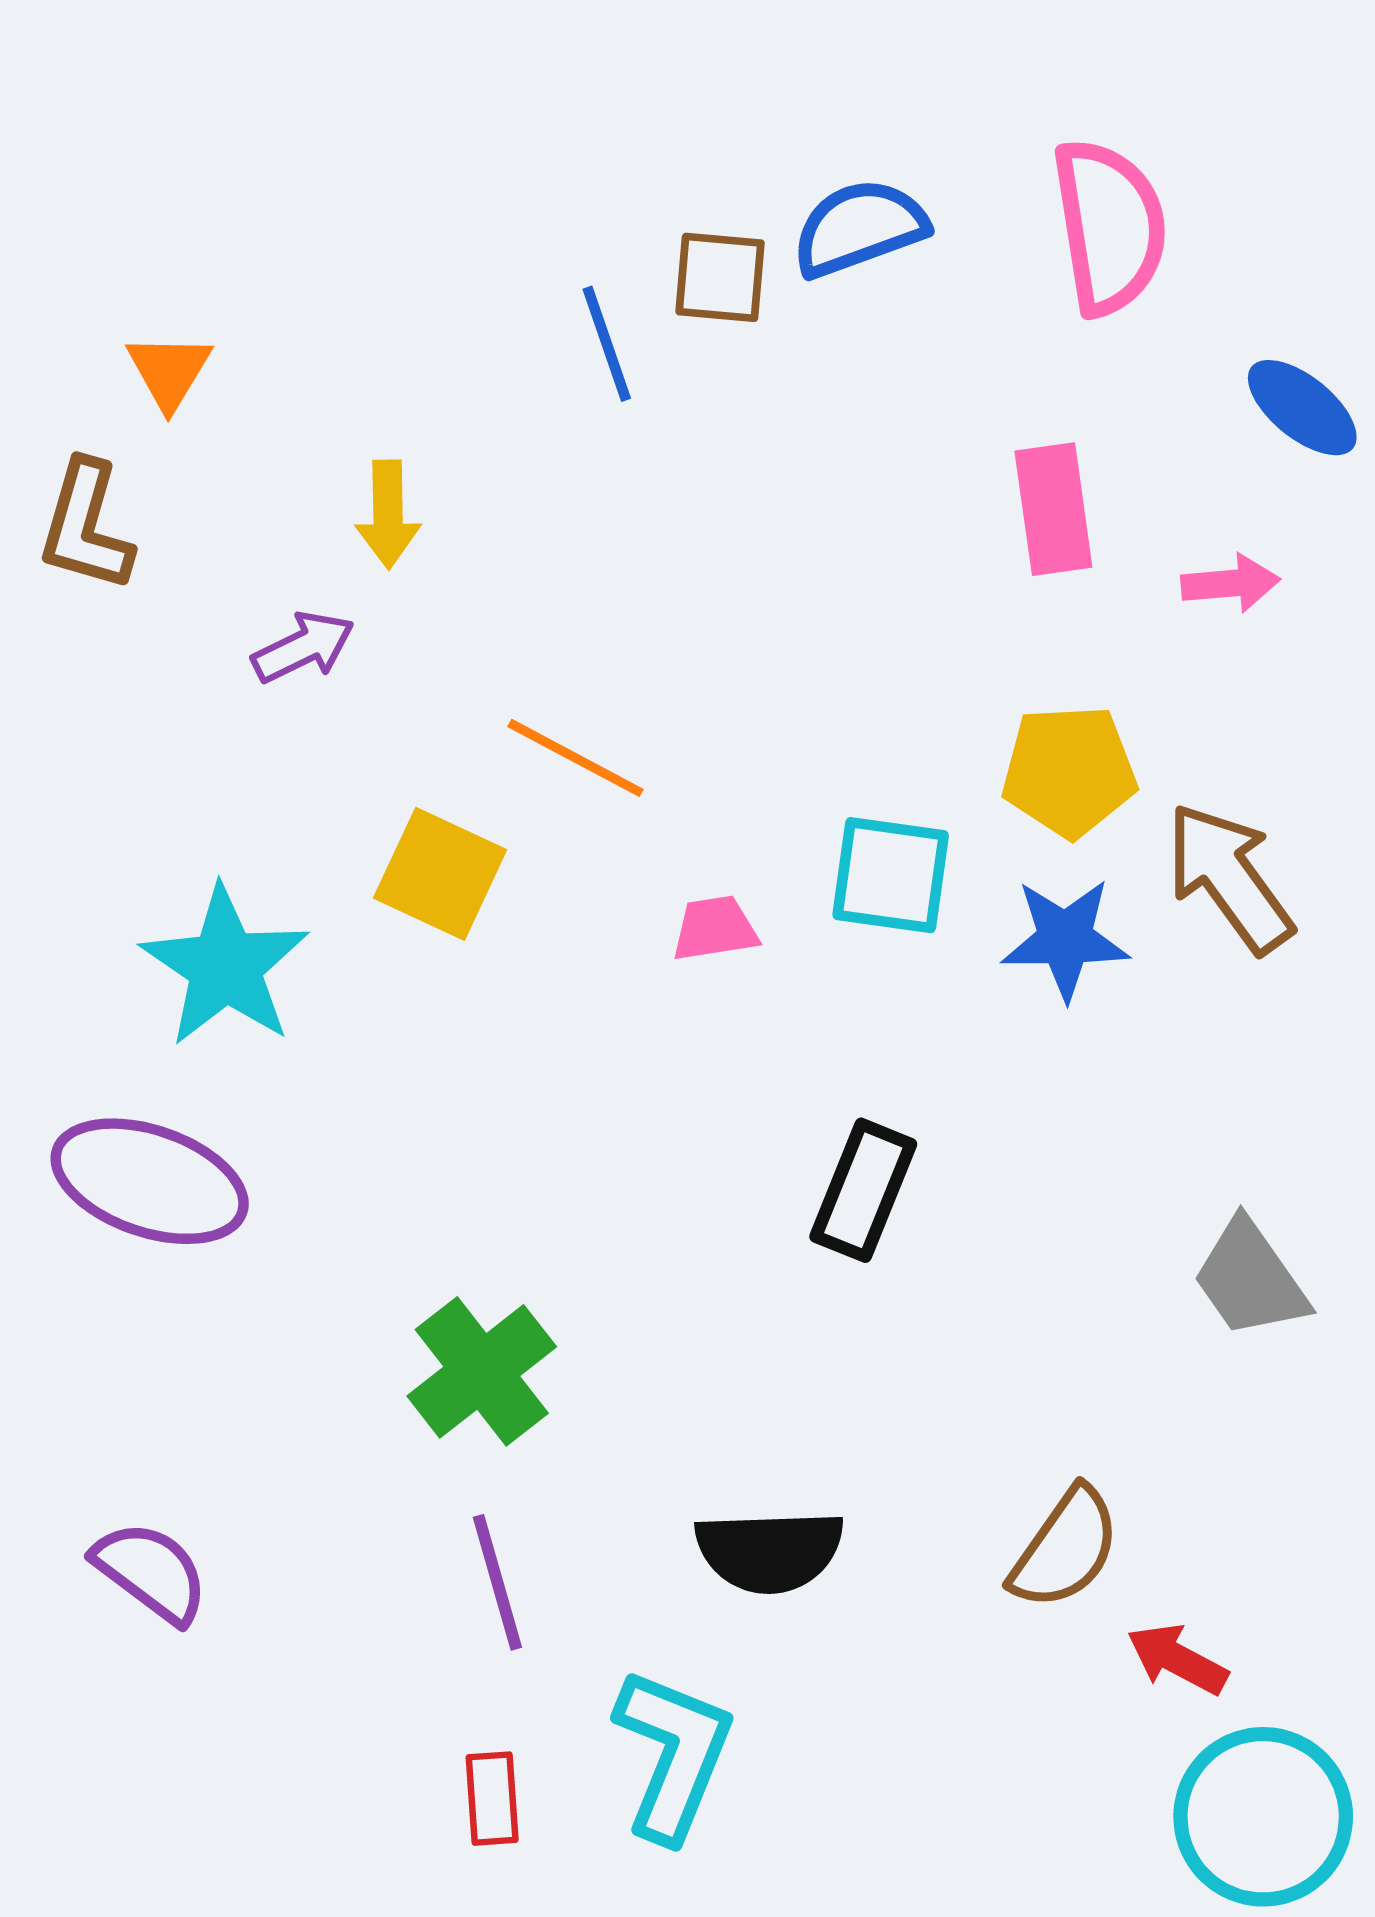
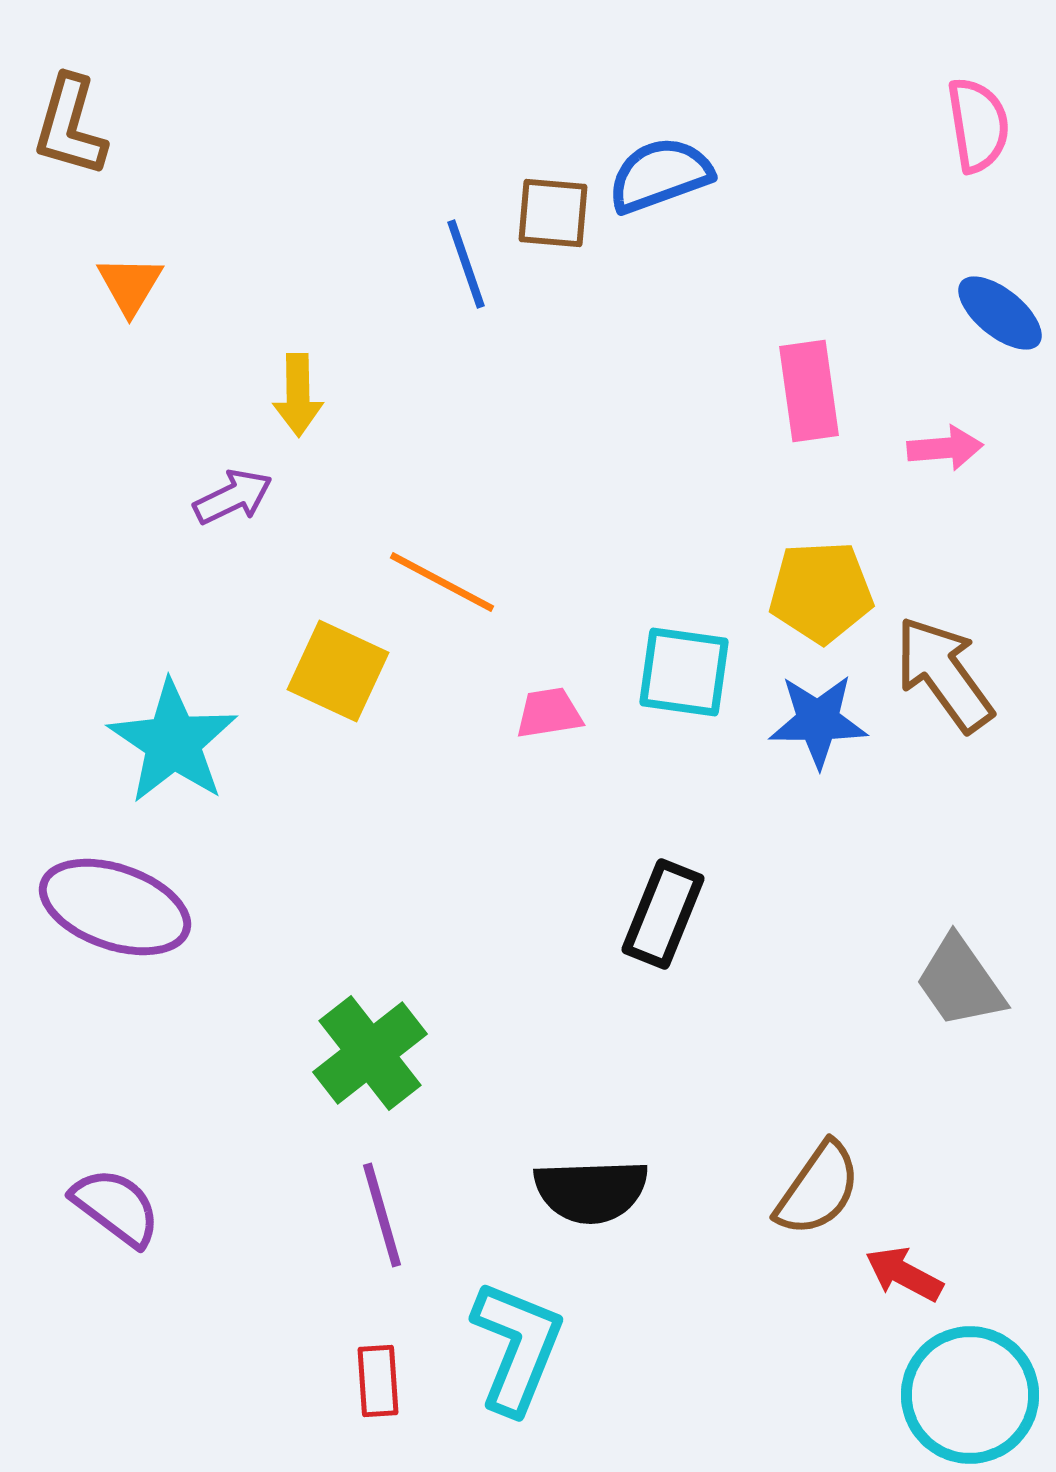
pink semicircle: (1109, 227) -> (978, 125), moved, size x0.7
brown L-shape: (86, 526) -> (70, 126), moved

